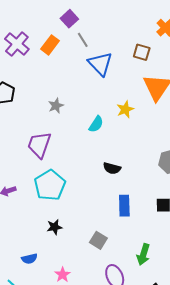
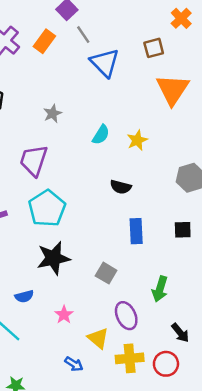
brown square: (142, 52) -> (154, 48), turned -30
yellow star: (125, 109) -> (137, 140), moved
black star: (54, 227) -> (53, 258), size x1.8

